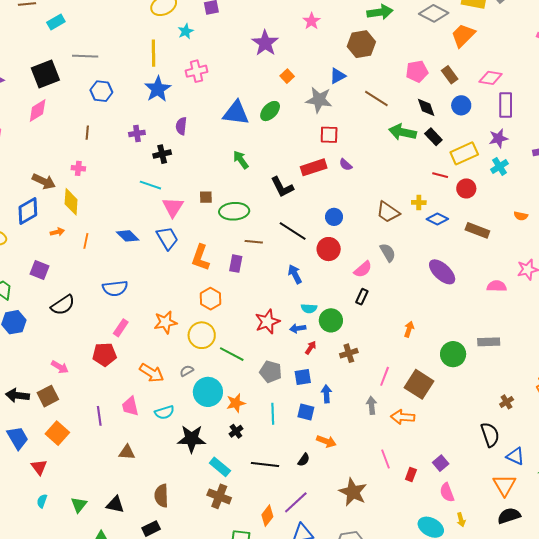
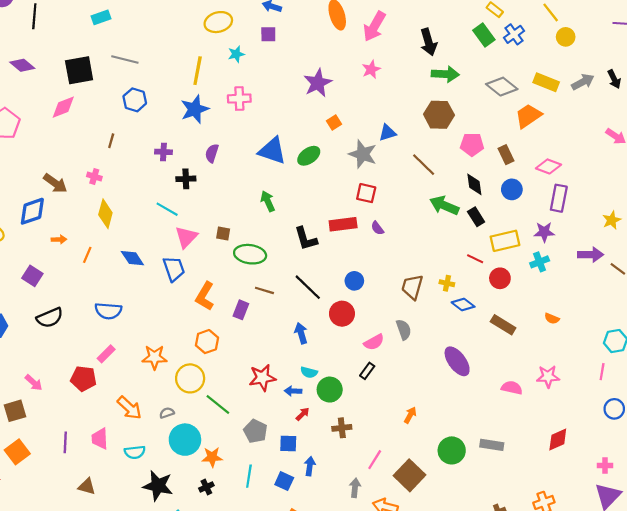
brown hexagon: (361, 44) -> (439, 115), moved
yellow diamond: (71, 202) -> (105, 214), moved
brown trapezoid: (388, 212) -> (412, 287), turned 60

